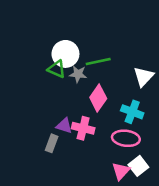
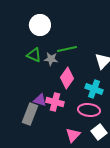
white circle: (65, 54) -> (40, 25), moved
gray rectangle: (52, 143) -> (30, 114), size x1.5
pink triangle: (121, 171) -> (73, 135), moved

